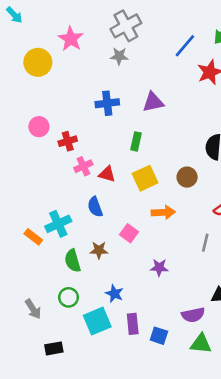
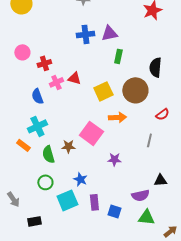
blue cross: (107, 103) -> (85, 34), moved
green rectangle: (136, 141) -> (118, 56), moved
red triangle: (107, 174) -> (74, 78), moved
brown circle: (187, 177) -> (135, 90), size x1.6
blue semicircle: (95, 207) -> (37, 96), moved
pink square: (129, 233) -> (91, 133), size x1.6
orange rectangle: (33, 237) -> (23, 145), moved
gray arrow: (33, 309) -> (13, 199), moved

